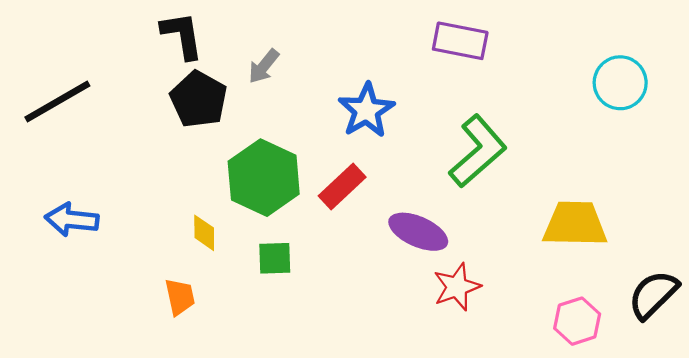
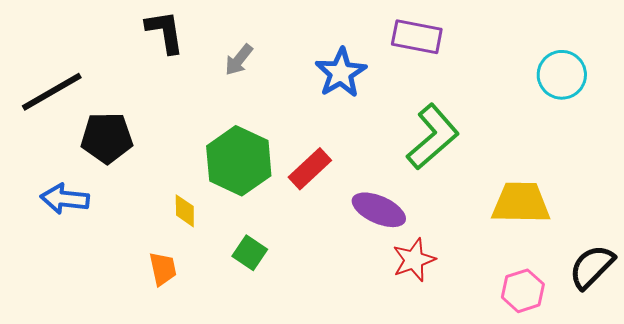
black pentagon: (199, 99) -> (107, 138), moved, turned -30
blue star: (366, 110) -> (341, 73), moved
green square: (275, 258) -> (250, 253), moved, turned 36

